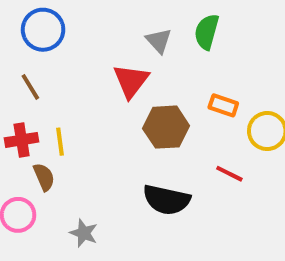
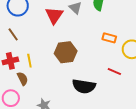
red triangle: (131, 81) -> (54, 15), moved
brown hexagon: (166, 127) -> (66, 52), moved

